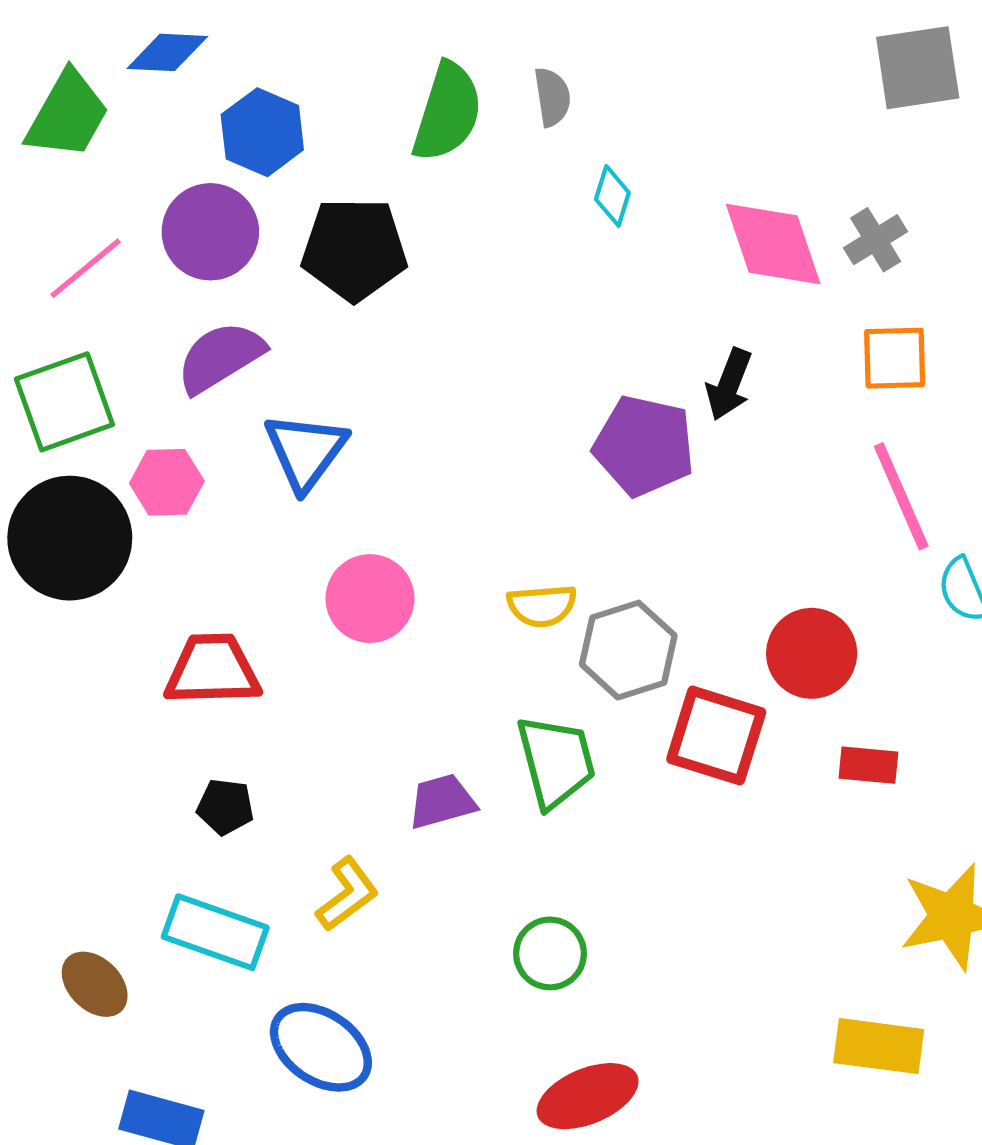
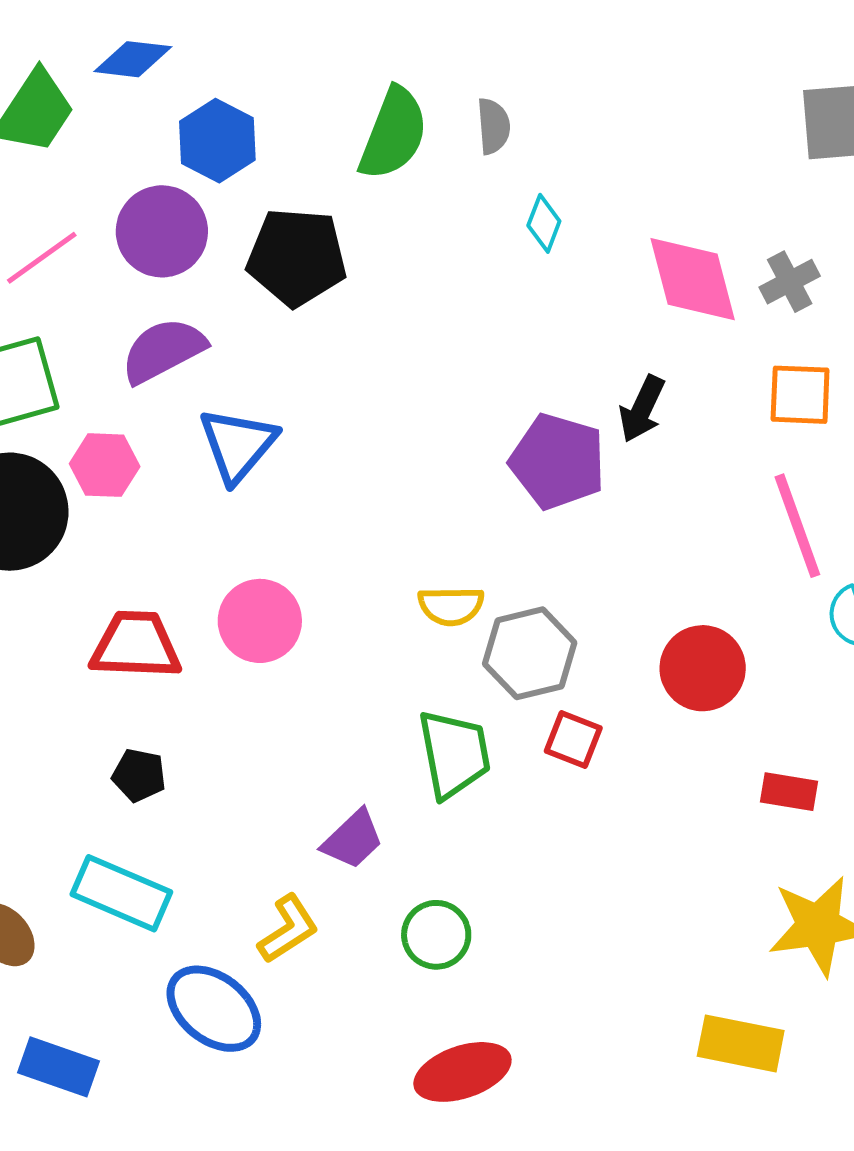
pink circle: (370, 599) -> (260, 621), moved
red square: (716, 736) -> (573, 740), moved, size x0.6
red rectangle: (868, 765) -> (789, 792), moved
purple trapezoid: (442, 801) -> (353, 839), moved, turned 148
yellow L-shape: (347, 894) -> (288, 929), moved

